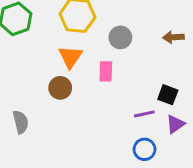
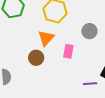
gray circle: (120, 37) -> (89, 31), moved

